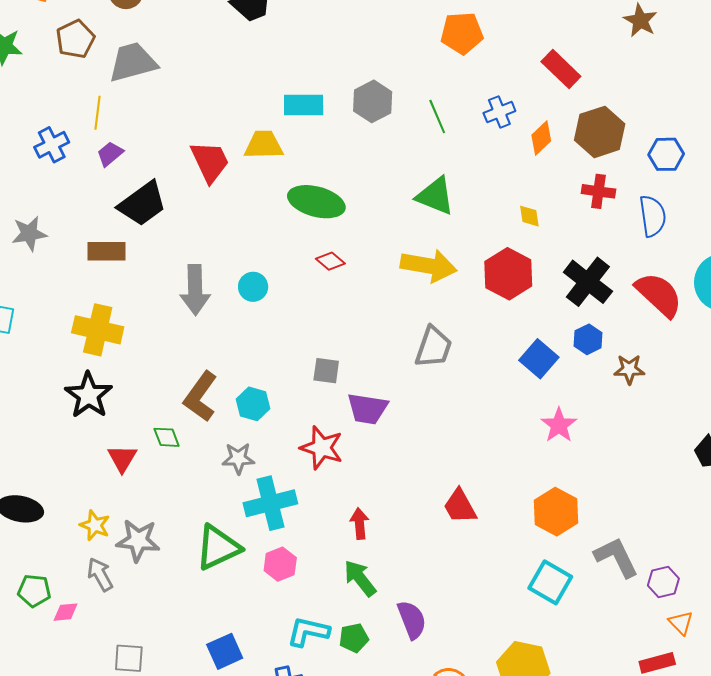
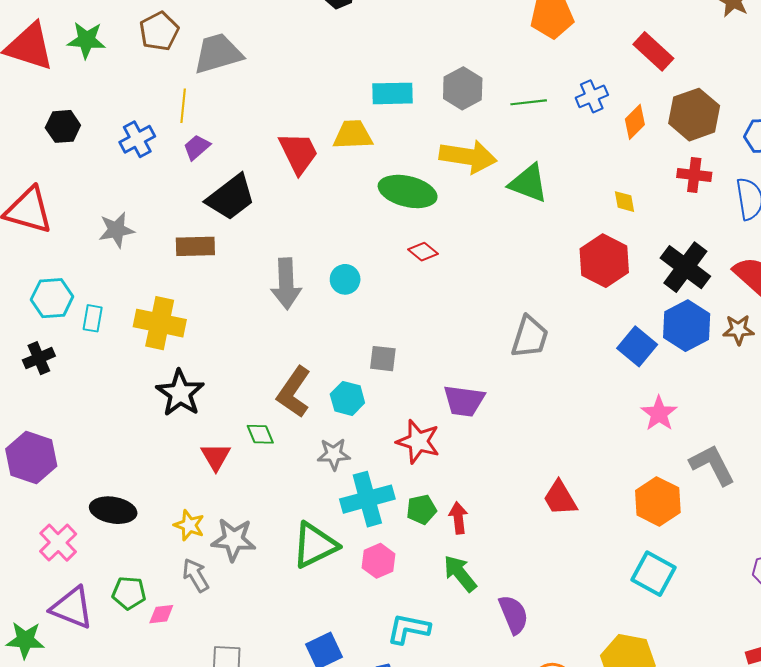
green line: (437, 116) -> (529, 102), turned -72
yellow arrow: (429, 266) -> (468, 157), moved
yellow cross: (98, 330) -> (160, 323), moved
blue hexagon: (588, 339) -> (687, 326), size x1.6
brown star: (629, 369) -> (738, 330), moved
gray square: (326, 371) -> (383, 359), moved
gray L-shape: (616, 557) -> (712, 465), moved
green pentagon: (354, 638) -> (421, 509), moved

